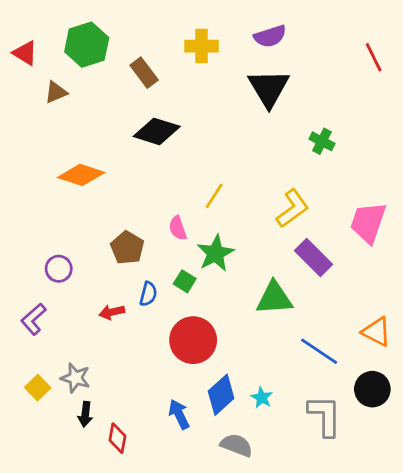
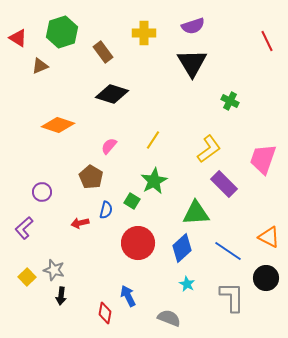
pink semicircle: (178, 228) -> (109, 146), moved, turned 60
blue diamond: (221, 395) -> (182, 248), moved
red diamond: (117, 438) -> (105, 313), moved

